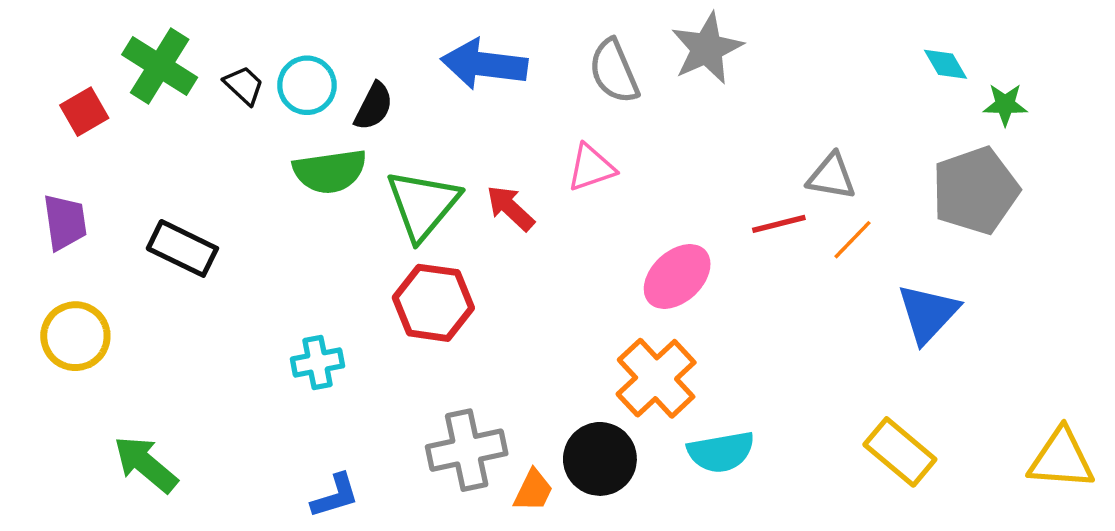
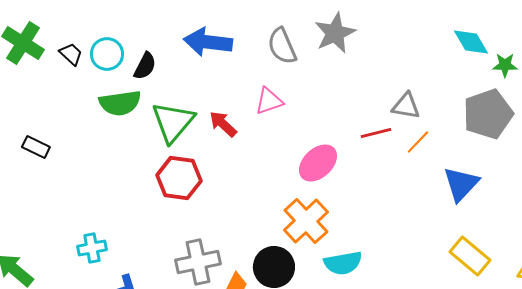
cyan diamond: (946, 64) -> (471, 42), size x1.4
black rectangle: (182, 248) -> (36, 147), size x0.7
cyan cross: (318, 362) -> (92, 248), moved
yellow rectangle: (900, 452) -> (470, 256), moved

